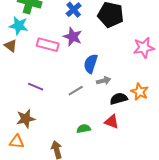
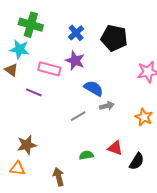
blue semicircle: (91, 64) -> (94, 88), turned 102
purple line: (36, 87) -> (34, 92), moved
black semicircle: (119, 99) -> (137, 161), moved, turned 138

